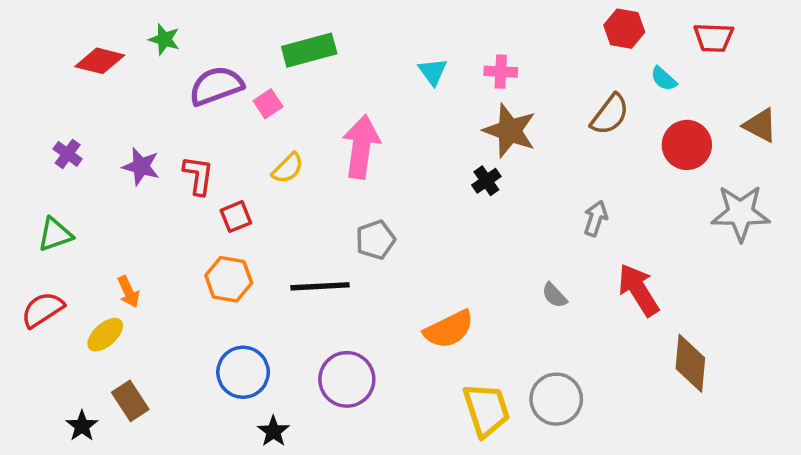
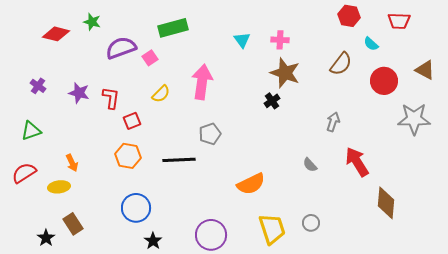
yellow ellipse: (105, 335) -> (59, 187), turned 35
purple circle: (347, 379) -> (211, 235), moved
gray circle: (556, 399) -> (311, 223), size x0.6

